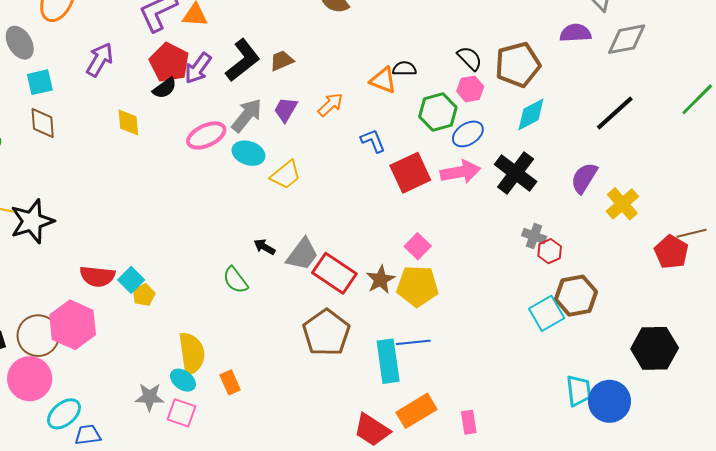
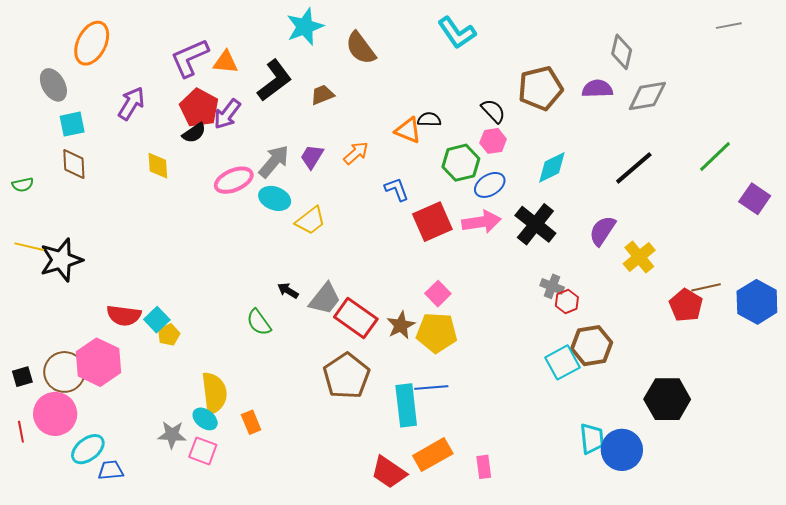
black L-shape: (243, 60) -> (274, 80), moved
brown trapezoid: (282, 61) -> (322, 95), moved
brown pentagon: (518, 65) -> (540, 88), moved

